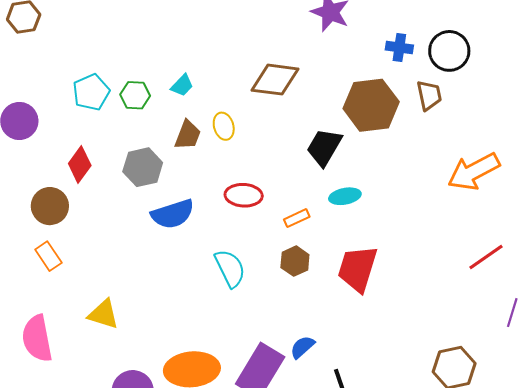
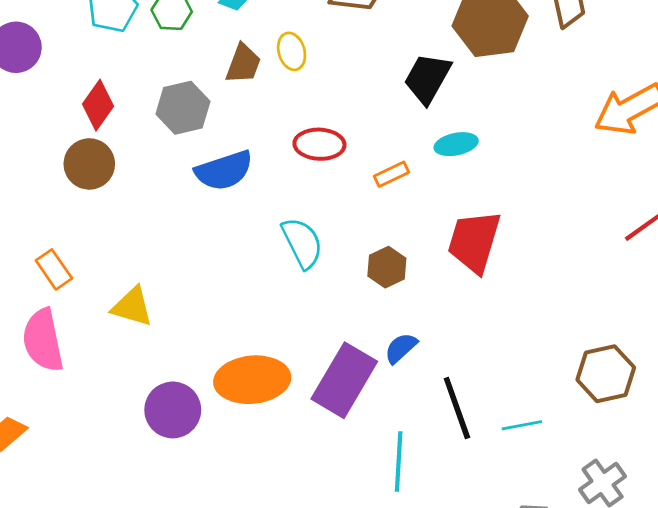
brown circle: (50, 206) -> (89, 164), moved
orange rectangle: (48, 256) -> (54, 269), moved
brown hexagon: (295, 261) -> (387, 267), moved

